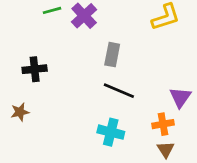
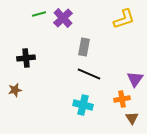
brown triangle: (166, 149) -> (132, 118), moved

